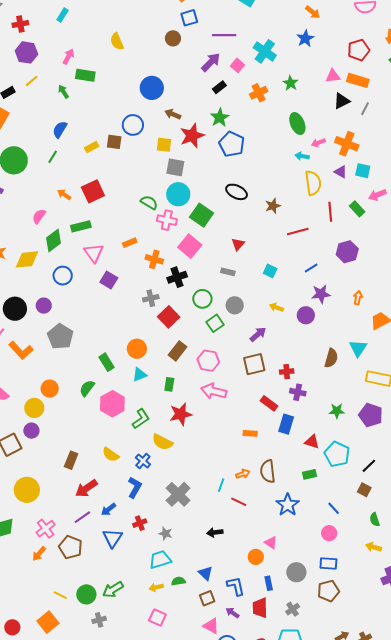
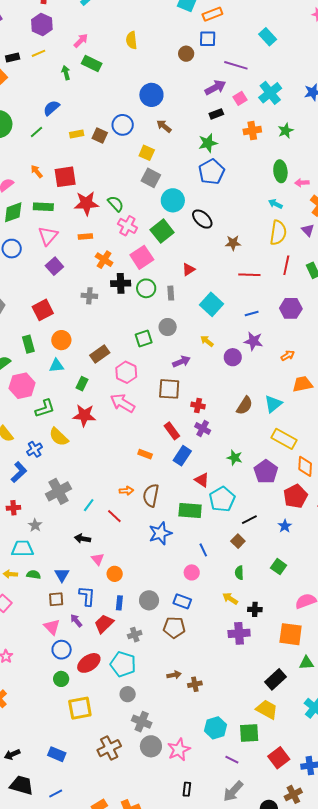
red star: (192, 136) -> (86, 203), moved
pink arrow: (318, 143) -> (302, 183), moved
cyan circle: (178, 194) -> (173, 200), moved
cyan square: (270, 271) -> (211, 304), size x1.6
gray rectangle: (228, 272) -> (171, 293), turned 56
orange arrow: (358, 298) -> (288, 355), turned 32
green circle: (202, 299) -> (146, 288), moved
red square: (169, 317) -> (43, 310), moved
green rectangle: (310, 474) -> (190, 511), size x1.6
cyan line: (221, 485) -> (89, 505), moved
pink triangle: (271, 543) -> (98, 559), moved
red trapezoid: (260, 608) -> (104, 624), turned 30

